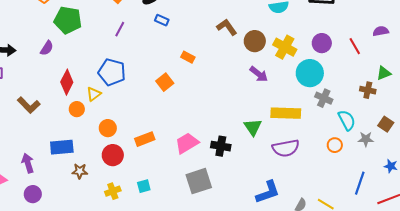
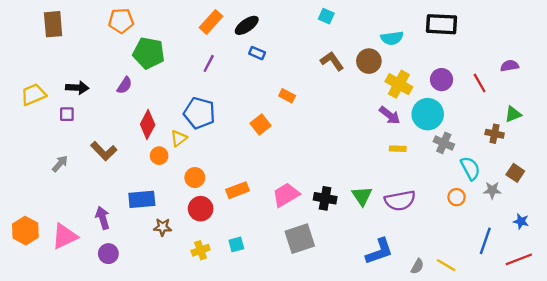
brown circle: (255, 41) -> (369, 61), moved
purple arrow: (259, 74) -> (390, 115), moved
yellow rectangle: (286, 113) -> (398, 149), moved, size x0.5
green triangle: (253, 127) -> (362, 196), moved

